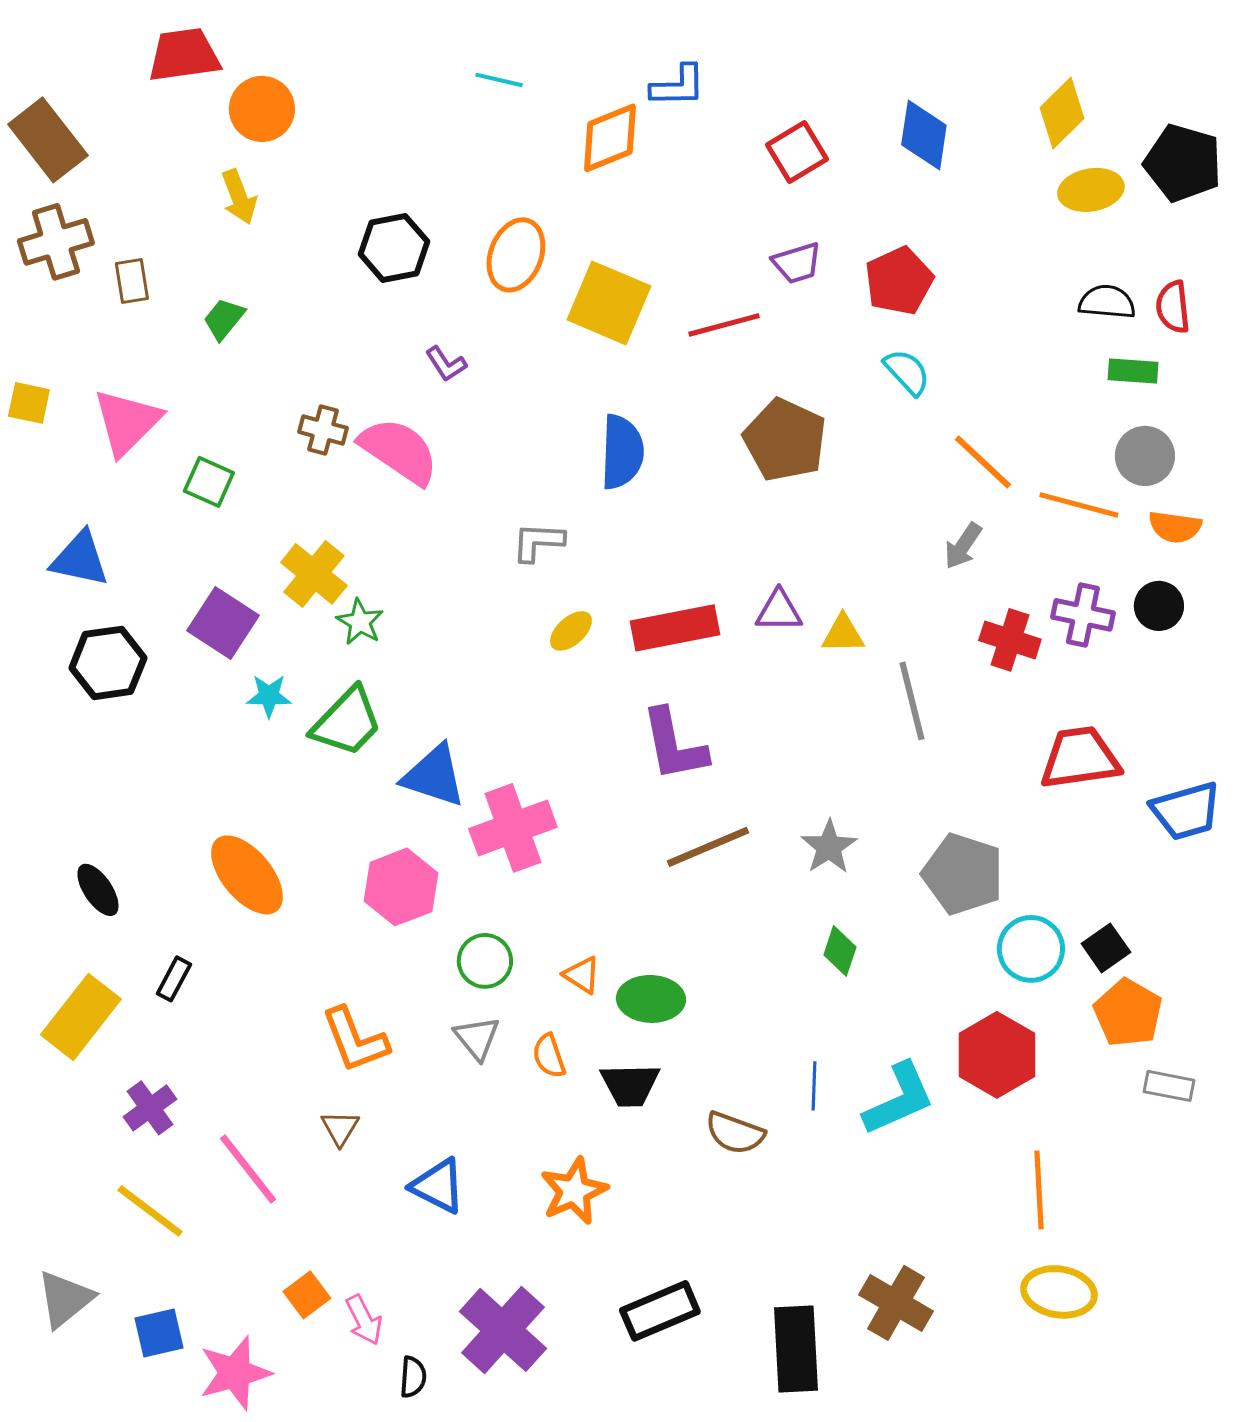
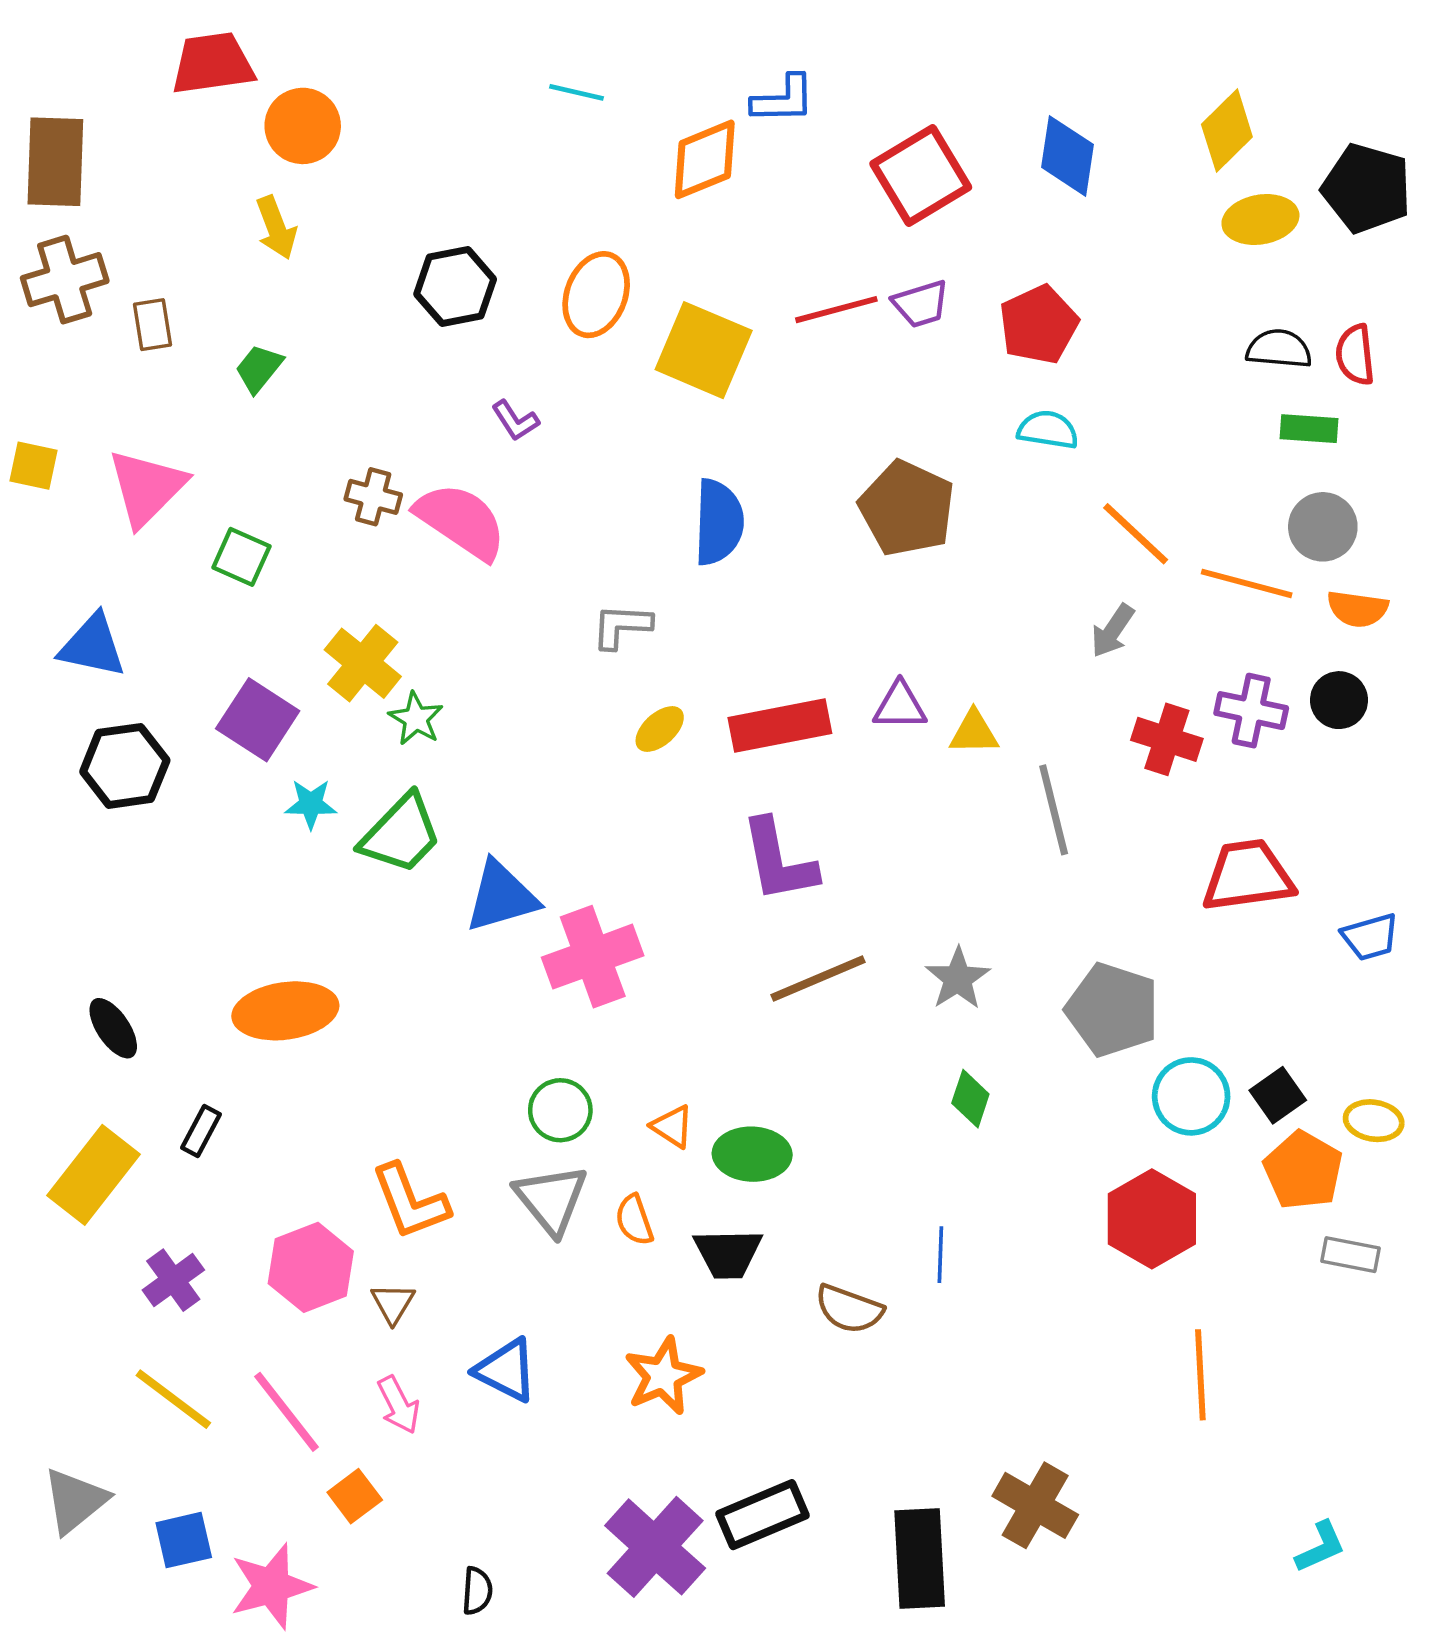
brown rectangle: (48, 140) -> (55, 162), turned 40
red square: (797, 152) -> (921, 176), size x1.4
red line: (724, 325) -> (836, 310), moved
cyan semicircle: (907, 372) -> (1048, 430), turned -38
blue triangle: (434, 776) -> (501, 897), turned -34
blue trapezoid: (1186, 811) -> (1370, 937), size x0.7
orange ellipse: (247, 875) -> (285, 1011), turned -58
pink hexagon: (401, 887) -> (311, 1267), moved
gray triangle: (477, 1038) -> (551, 1199), size x1.4
cyan L-shape: (899, 1099) -> (1321, 1547), moved, size x0.6
pink line: (248, 1169) -> (287, 1412), moved
yellow ellipse: (1059, 1292) -> (1374, 1121), moved, size x0.7
pink arrow: (364, 1320) -> (399, 1405), moved
purple cross: (503, 1330) -> (655, 1547), moved

